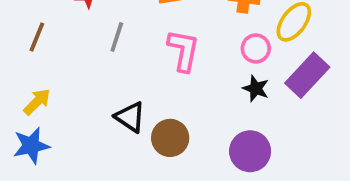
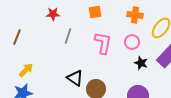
brown line: (37, 37) -> (17, 37), moved
pink circle: (256, 48) -> (132, 42), moved

